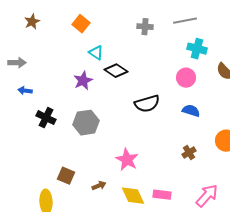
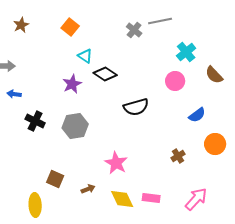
gray line: (185, 21) -> (160, 21), moved
gray cross: (145, 27) -> (134, 30), turned 35
cyan cross: (197, 49) -> (186, 52), turned 36
blue semicircle: (191, 111) -> (197, 115), moved, turned 126

